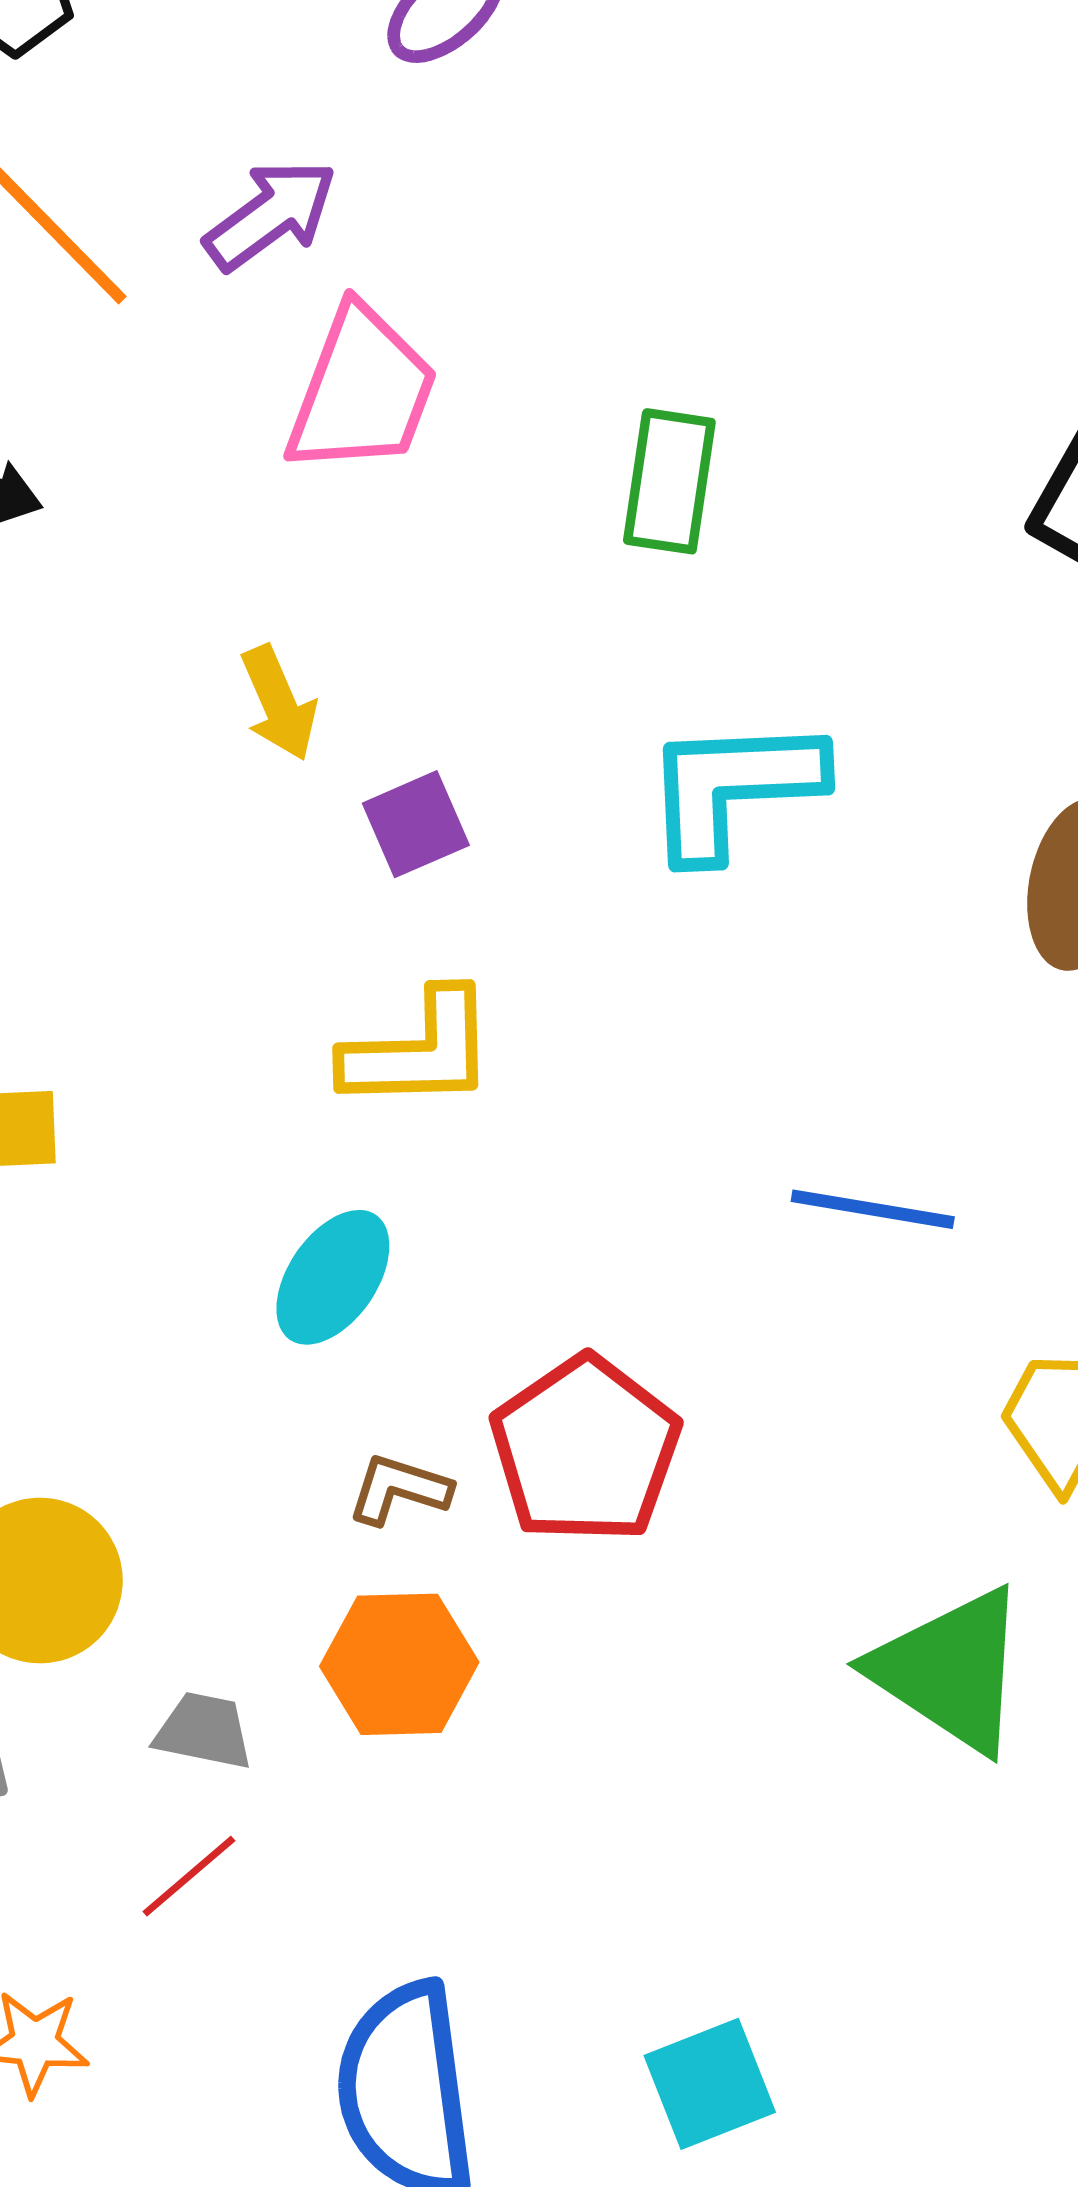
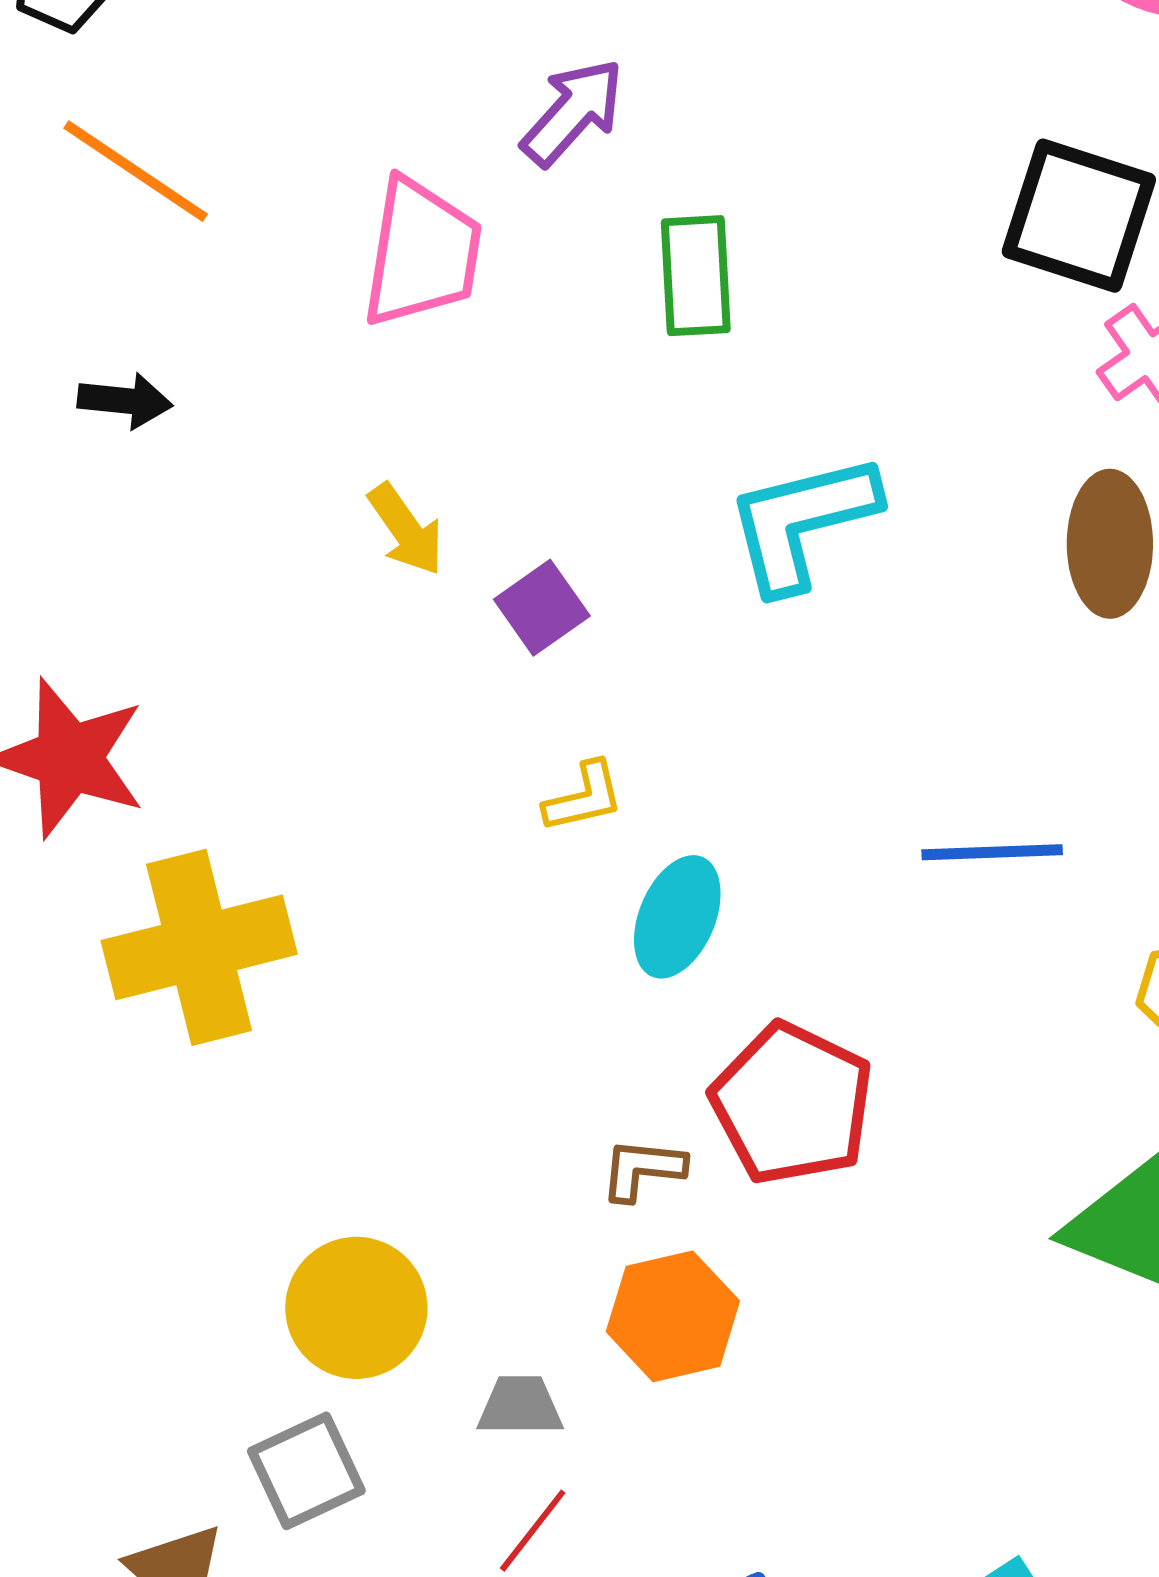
purple arrow: (271, 215) -> (573, 112), moved
yellow L-shape: (419, 1051) -> (584, 797), size x0.6
cyan ellipse: (333, 1277) -> (677, 917), moved

